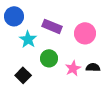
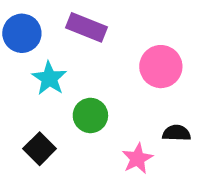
purple rectangle: (52, 26) -> (86, 27), moved
pink star: (73, 68) -> (137, 159), moved

